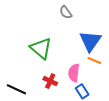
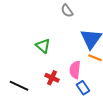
green triangle: (41, 48) -> (43, 46), size x0.7

